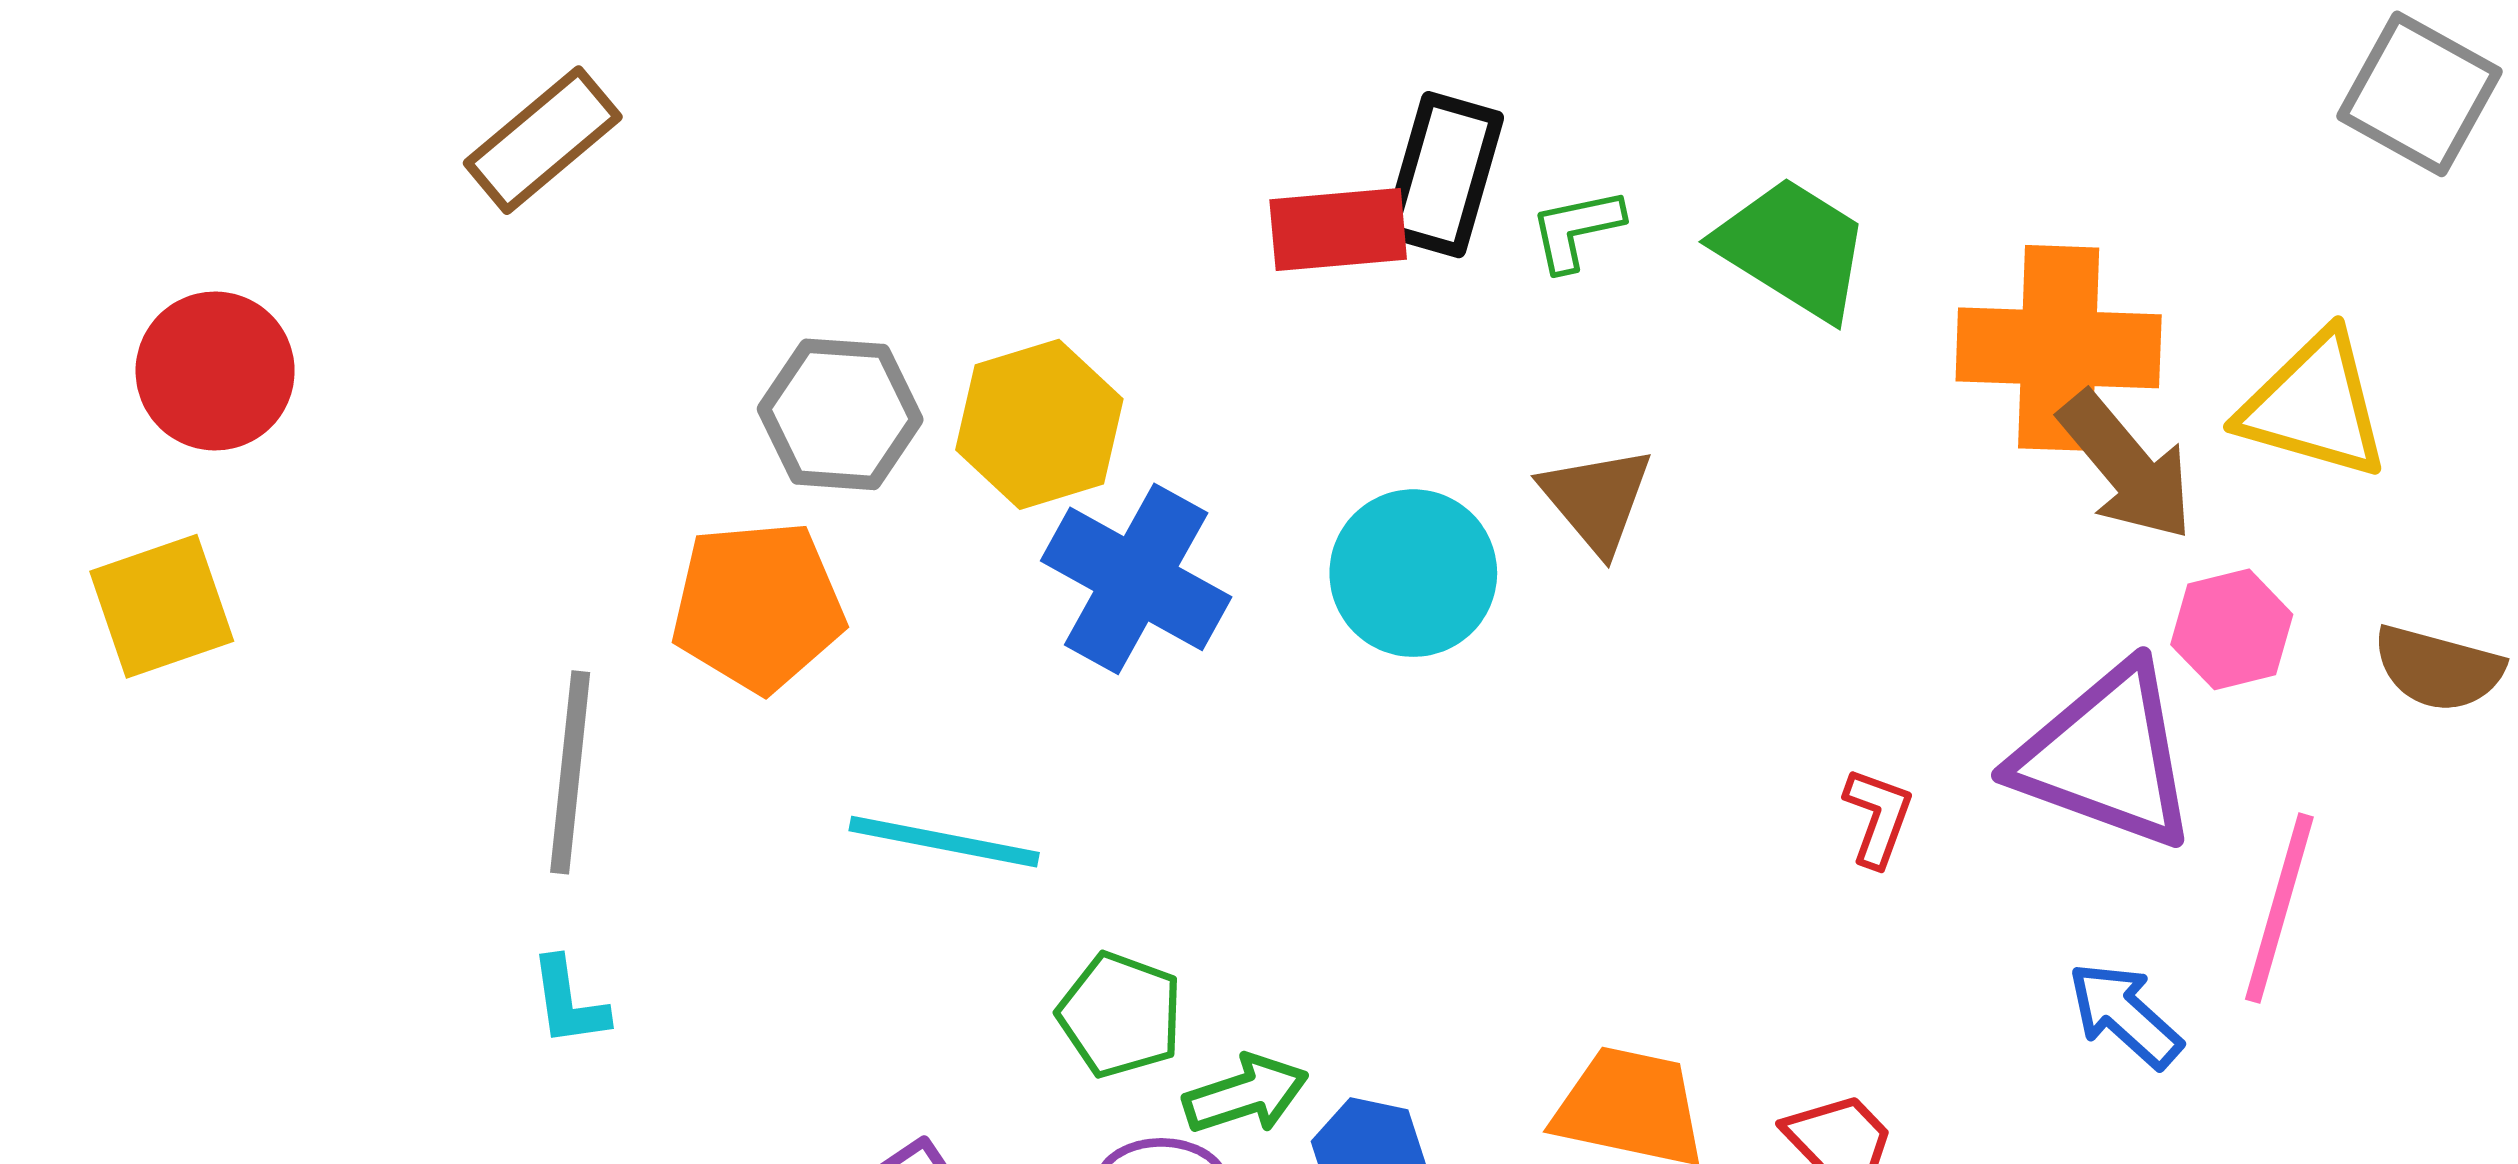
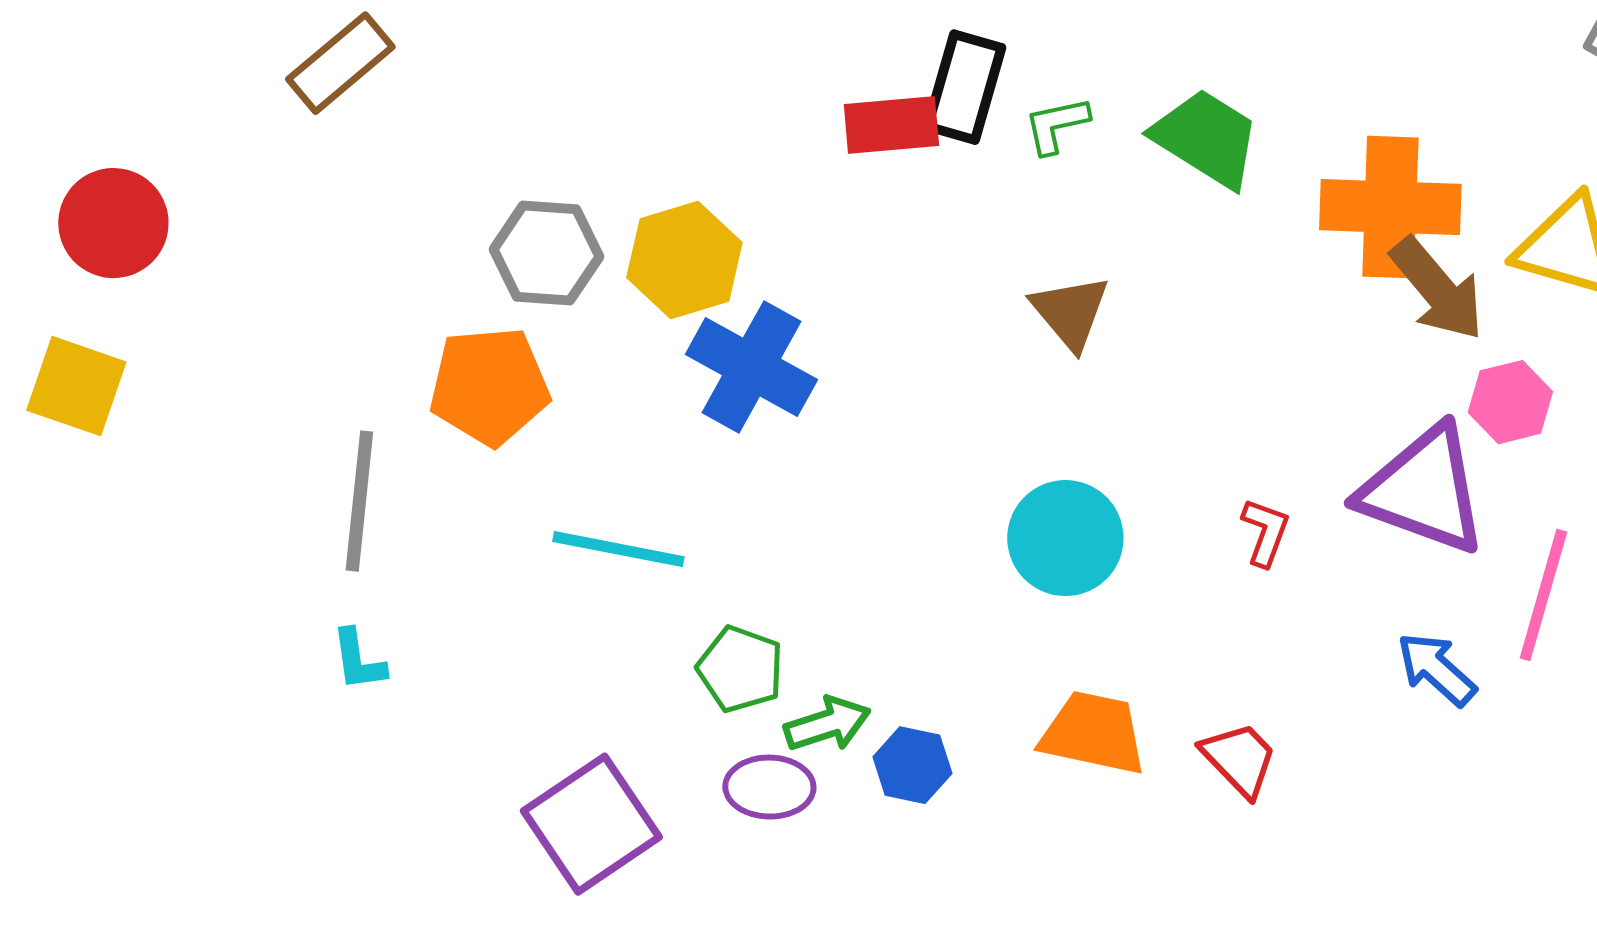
cyan circle: (1413, 573) -> (1065, 538), moved
yellow square: (162, 606) -> (76, 386), turned 38

